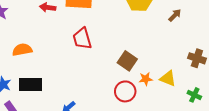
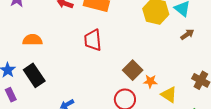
orange star: (146, 79) -> (150, 81), moved
black rectangle: (31, 85) -> (34, 75), turned 45

